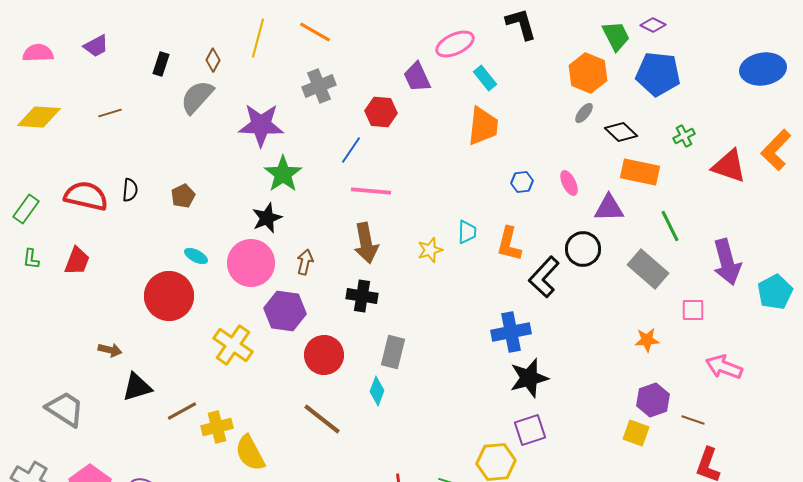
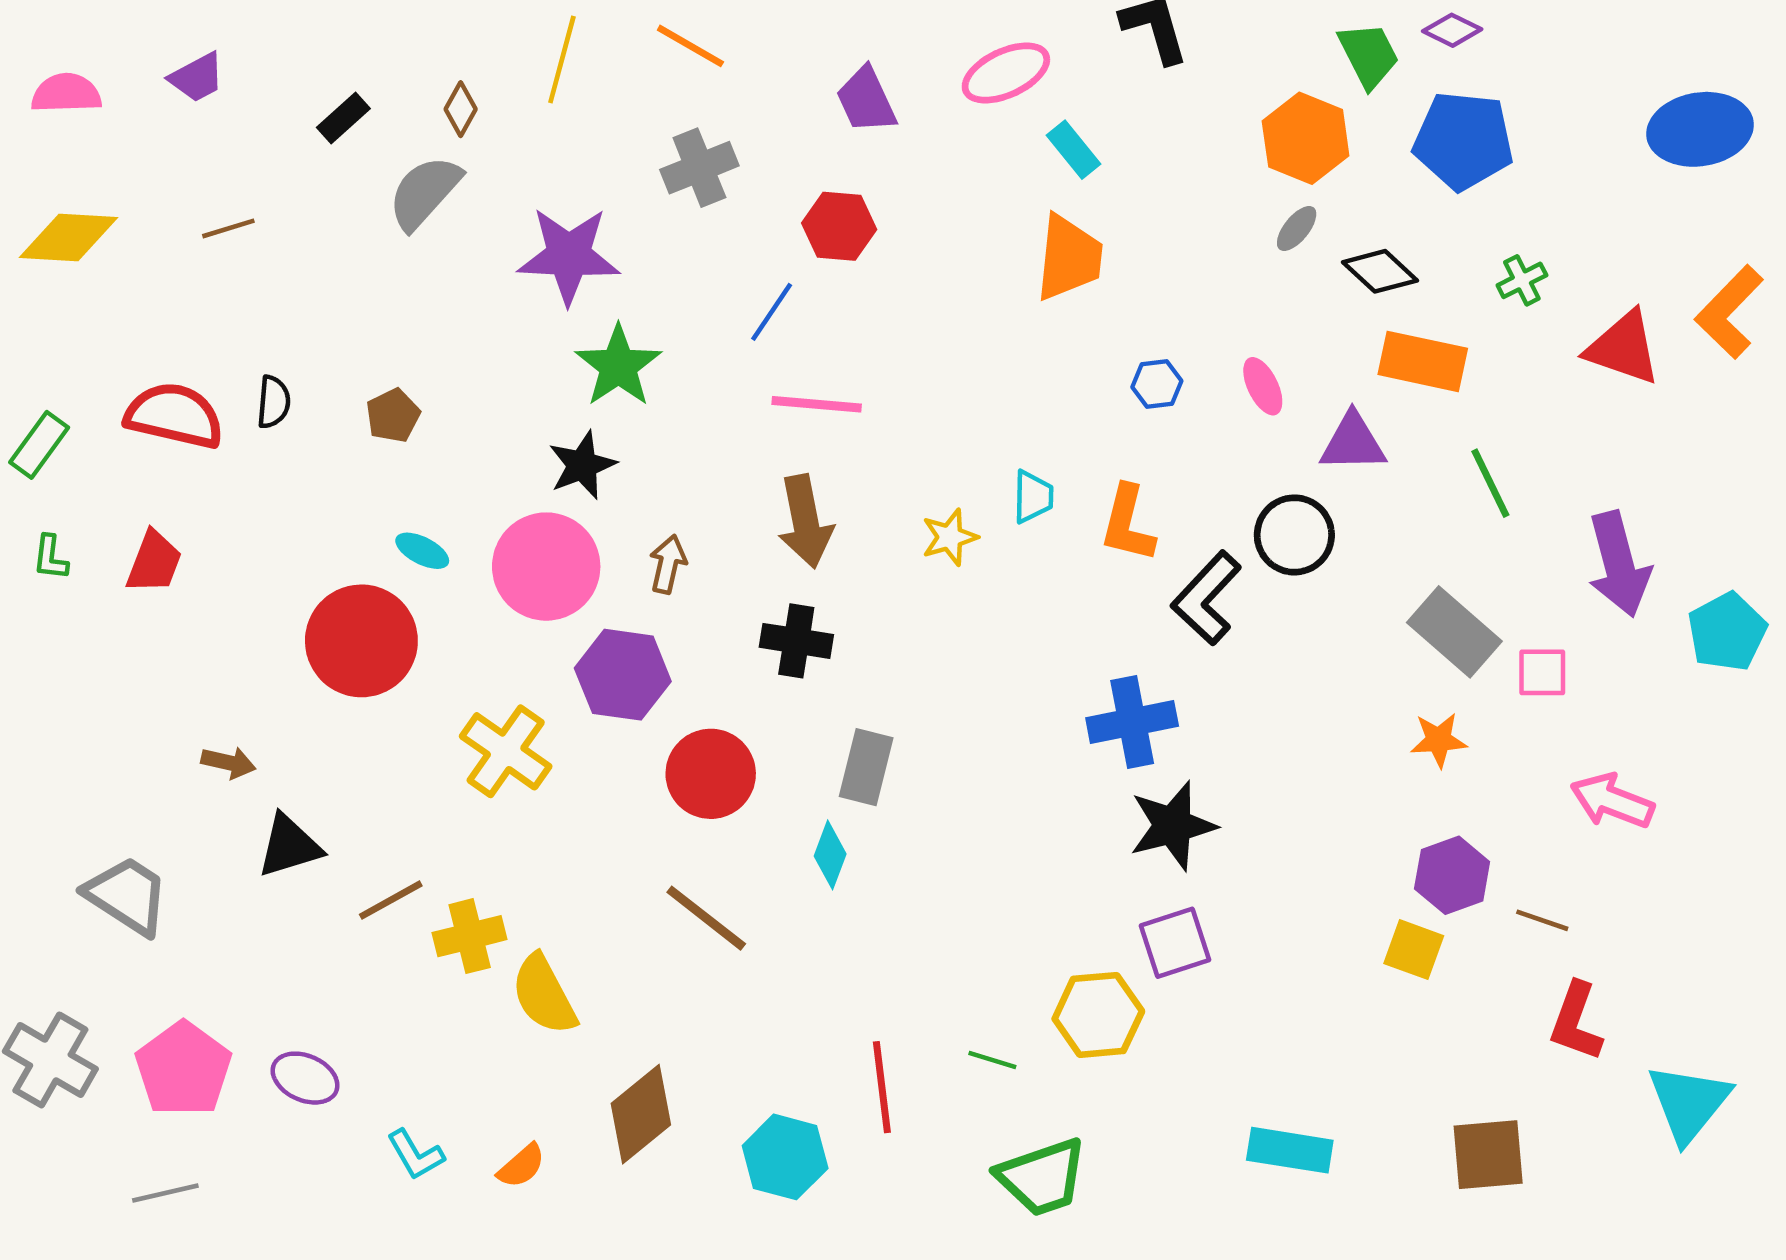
black rectangle: (161, 64) -> (343, 118), turned 30
purple trapezoid: (417, 77) -> (866, 100), moved
gray rectangle: (648, 269) -> (1454, 632), moved

